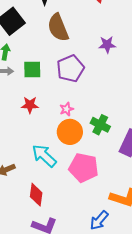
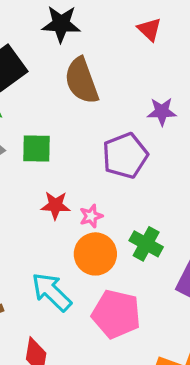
purple pentagon: (70, 69) -> (125, 156), moved
red star: (30, 105) -> (55, 205), moved

